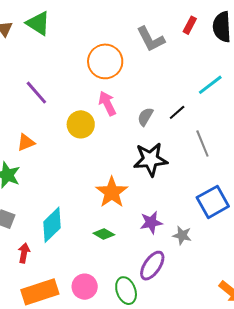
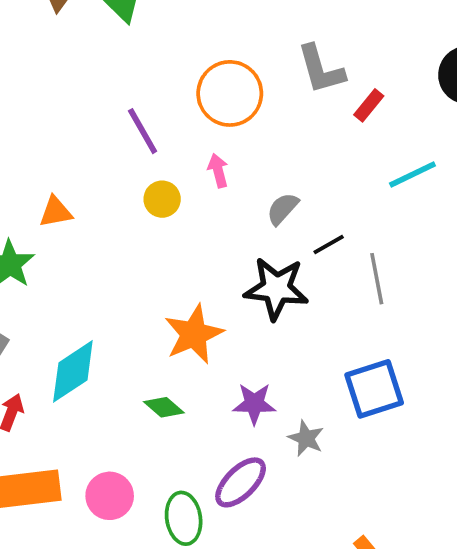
red rectangle: (190, 25) -> (369, 105), moved
purple line: (36, 93) -> (143, 131), moved
pink arrow: (107, 103) -> (218, 171), size x0.7
black line: (177, 112) -> (329, 244), moved
yellow circle: (81, 124) -> (162, 199), size x0.7

